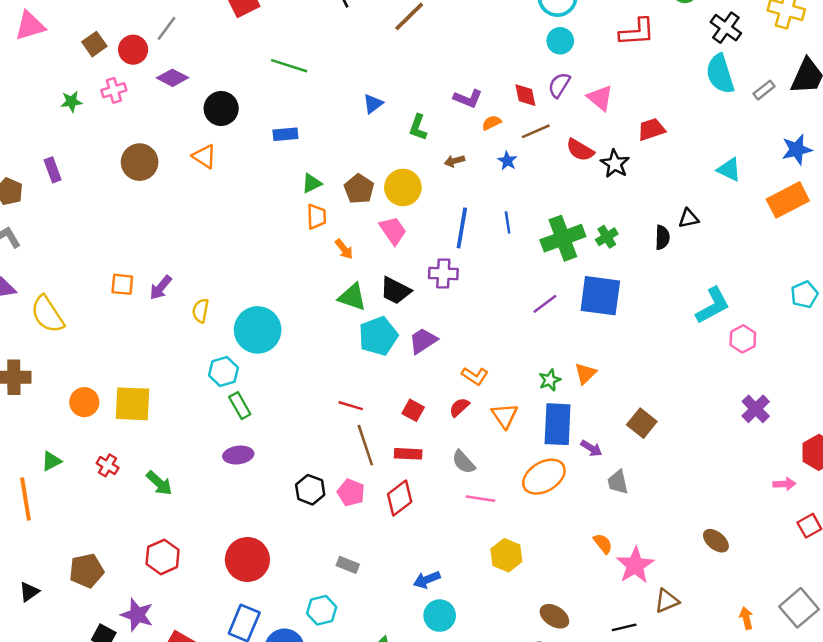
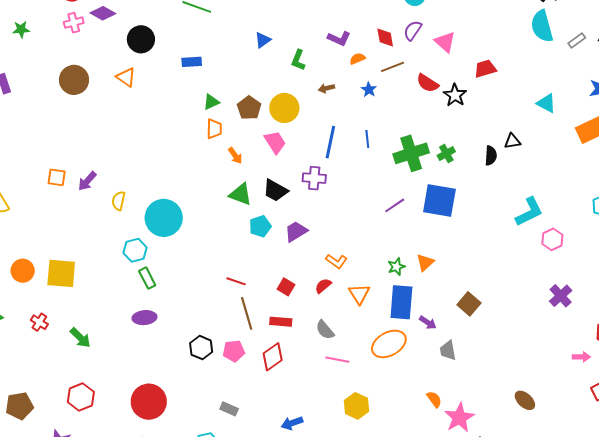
pink cross: (114, 90) -> (74, 23), moved
cyan pentagon: (378, 336) -> (260, 226), size x0.7
pink pentagon: (351, 493) -> (234, 351), turned -30

